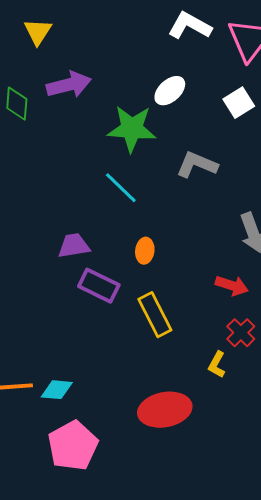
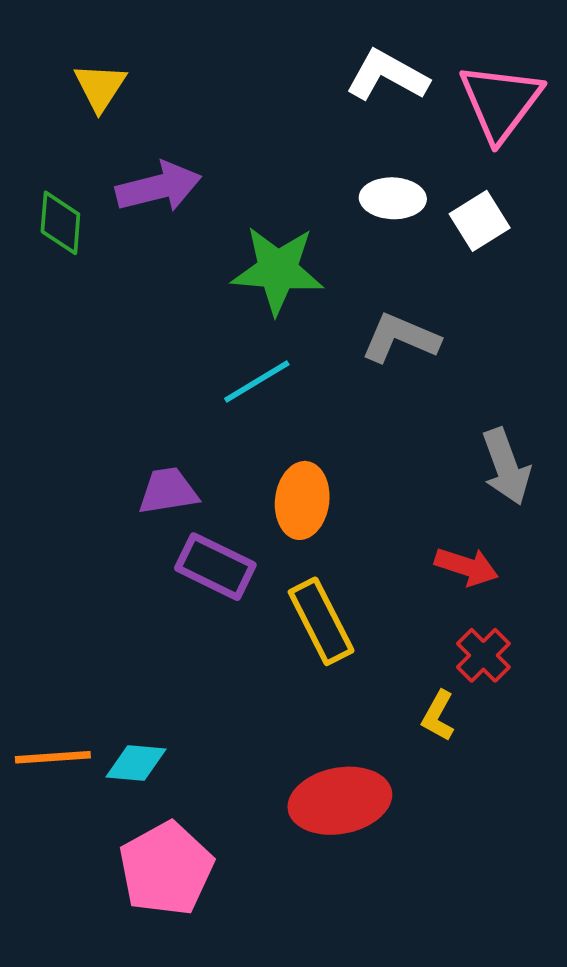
white ellipse: (170, 91) -> (393, 198), moved, turned 44
cyan line: (121, 188) -> (257, 381), turned -75
orange ellipse: (145, 251) -> (302, 500), size x1.5

